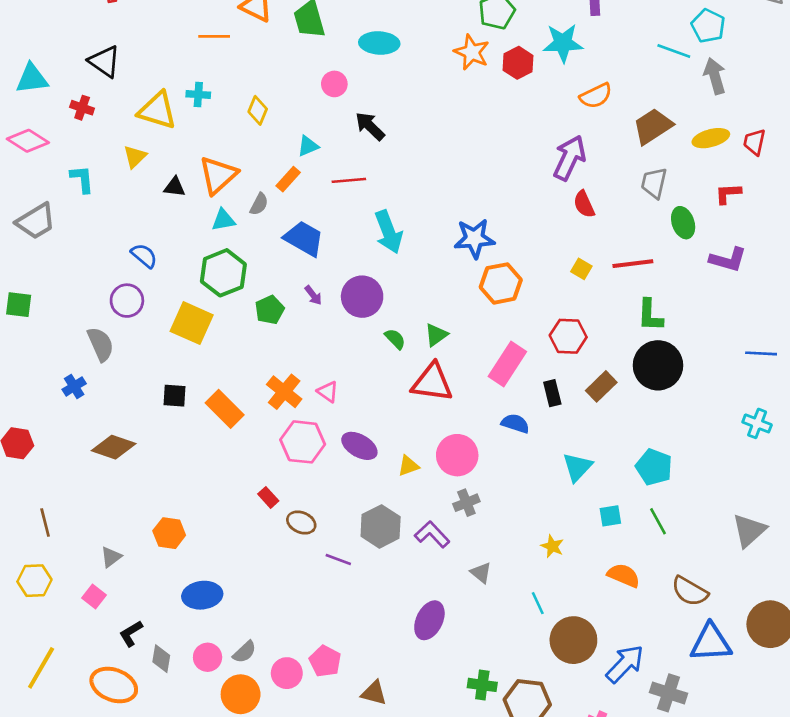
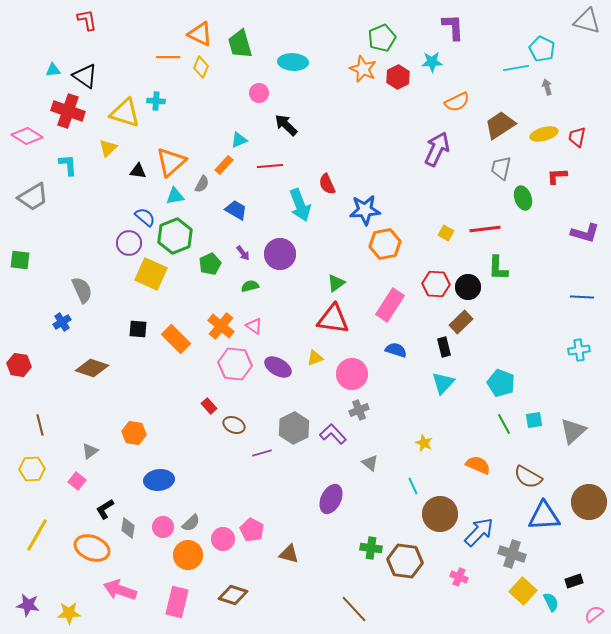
cyan star: (563, 43) -> (432, 62), size x0.7
cyan line: (674, 51) -> (516, 68), turned -30
gray arrow: (715, 76) -> (547, 87), size x0.6
cyan triangle: (32, 79) -> (53, 70), moved, size x0.6
red cross: (82, 108) -> (68, 111), size x1.8
yellow diamond: (258, 110) -> (201, 67), moved
red semicircle: (584, 204) -> (327, 184), moved
blue trapezoid: (304, 239) -> (236, 210), size x0.7
blue semicircle: (144, 256) -> (145, 217), moved
purple L-shape: (728, 260) -> (585, 233), moved
purple circle: (127, 301) -> (129, 243), moved
green semicircle: (395, 339) -> (250, 286), moved, turned -60
black circle: (658, 365) -> (468, 287), moved, size x0.7
black rectangle: (552, 393) -> (444, 347), moved
cyan cross: (757, 423) -> (579, 350), turned -30
yellow triangle: (408, 466) -> (315, 358), moved
cyan square: (610, 516) -> (534, 420), moved
purple line: (338, 560) -> (262, 453), turned -36

